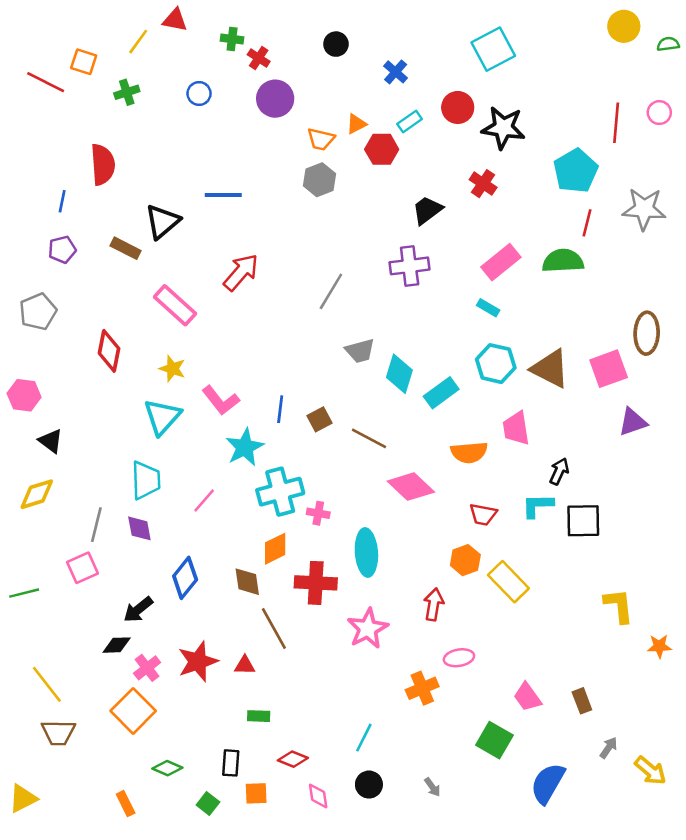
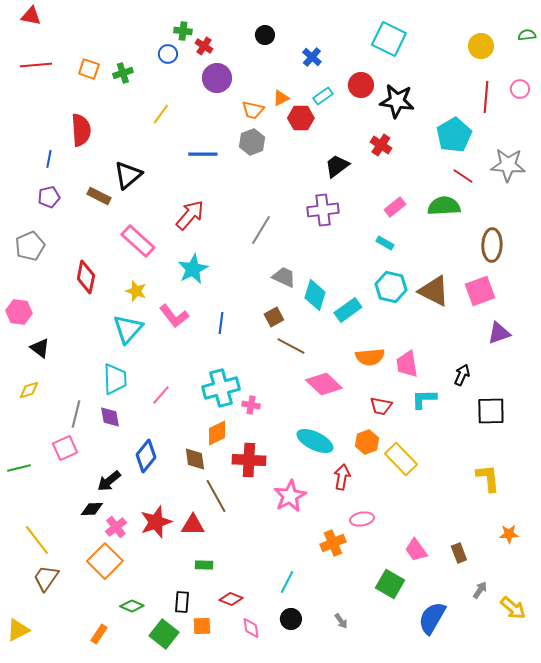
red triangle: (175, 20) -> (31, 16), moved
yellow circle: (624, 26) -> (481, 46), moved
yellow line: (138, 42) -> (161, 114), moved
cyan square: (493, 49) -> (389, 39), turned -36
orange square: (84, 62) -> (89, 69), moved
red line: (46, 82) -> (36, 65), turned -32
green cross: (127, 92) -> (123, 73), moved
blue circle: (199, 94) -> (168, 54), moved
blue line: (223, 195) -> (203, 154), moved
red line: (587, 223) -> (463, 176), turned -70
pink rectangle: (501, 262) -> (395, 207), size x0.7
brown ellipse: (647, 333) -> (492, 245), moved
gray trapezoid: (360, 351) -> (284, 277), turned -140
brown square: (320, 419) -> (274, 317), moved
pink trapezoid: (516, 428) -> (407, 364), moved
cyan star: (245, 447) -> (193, 269), moved
black arrow: (559, 471) -> (462, 375), moved
yellow diamond: (37, 494) -> (29, 390), size x0.7
black square: (583, 521) -> (491, 411), moved
cyan ellipse: (366, 552) -> (315, 441), moved, turned -60
orange star: (659, 646) -> (509, 534), moved
red triangle: (245, 665) -> (193, 525), size x1.4
brown trapezoid: (58, 733) -> (46, 578), turned 124
orange rectangle: (126, 804) -> (99, 634), turned 60
green square: (208, 804) -> (164, 634), size x1.6

